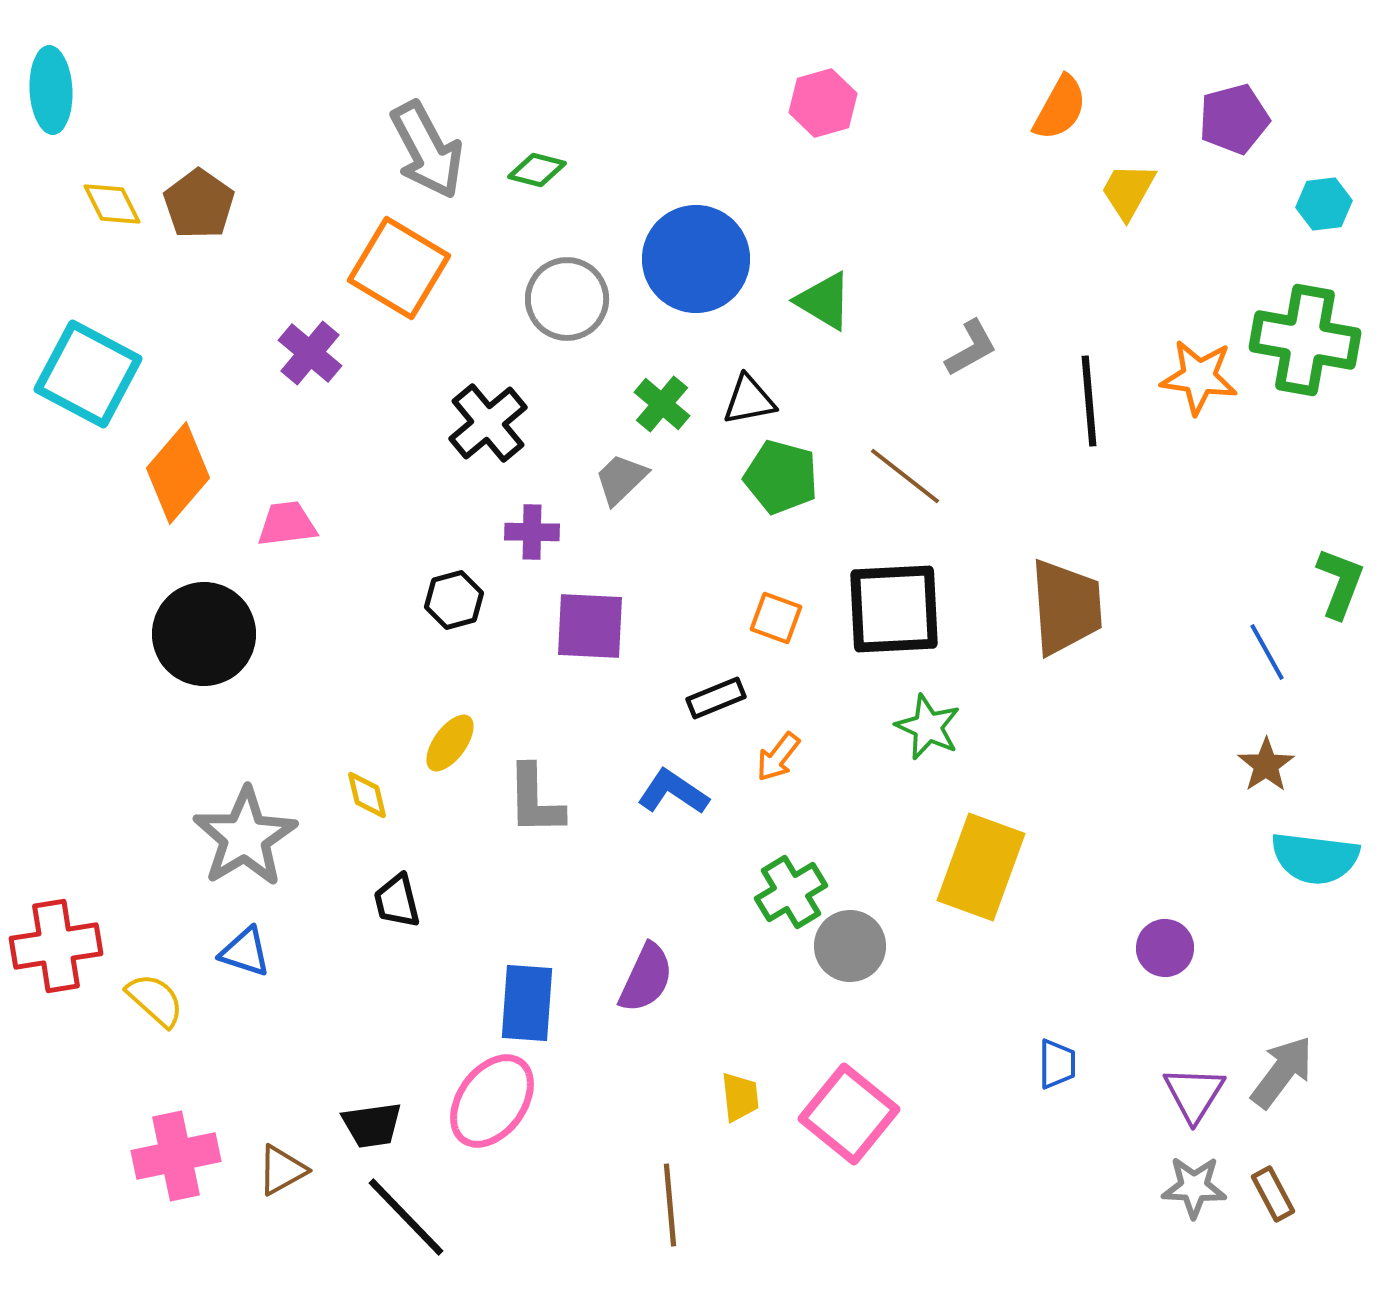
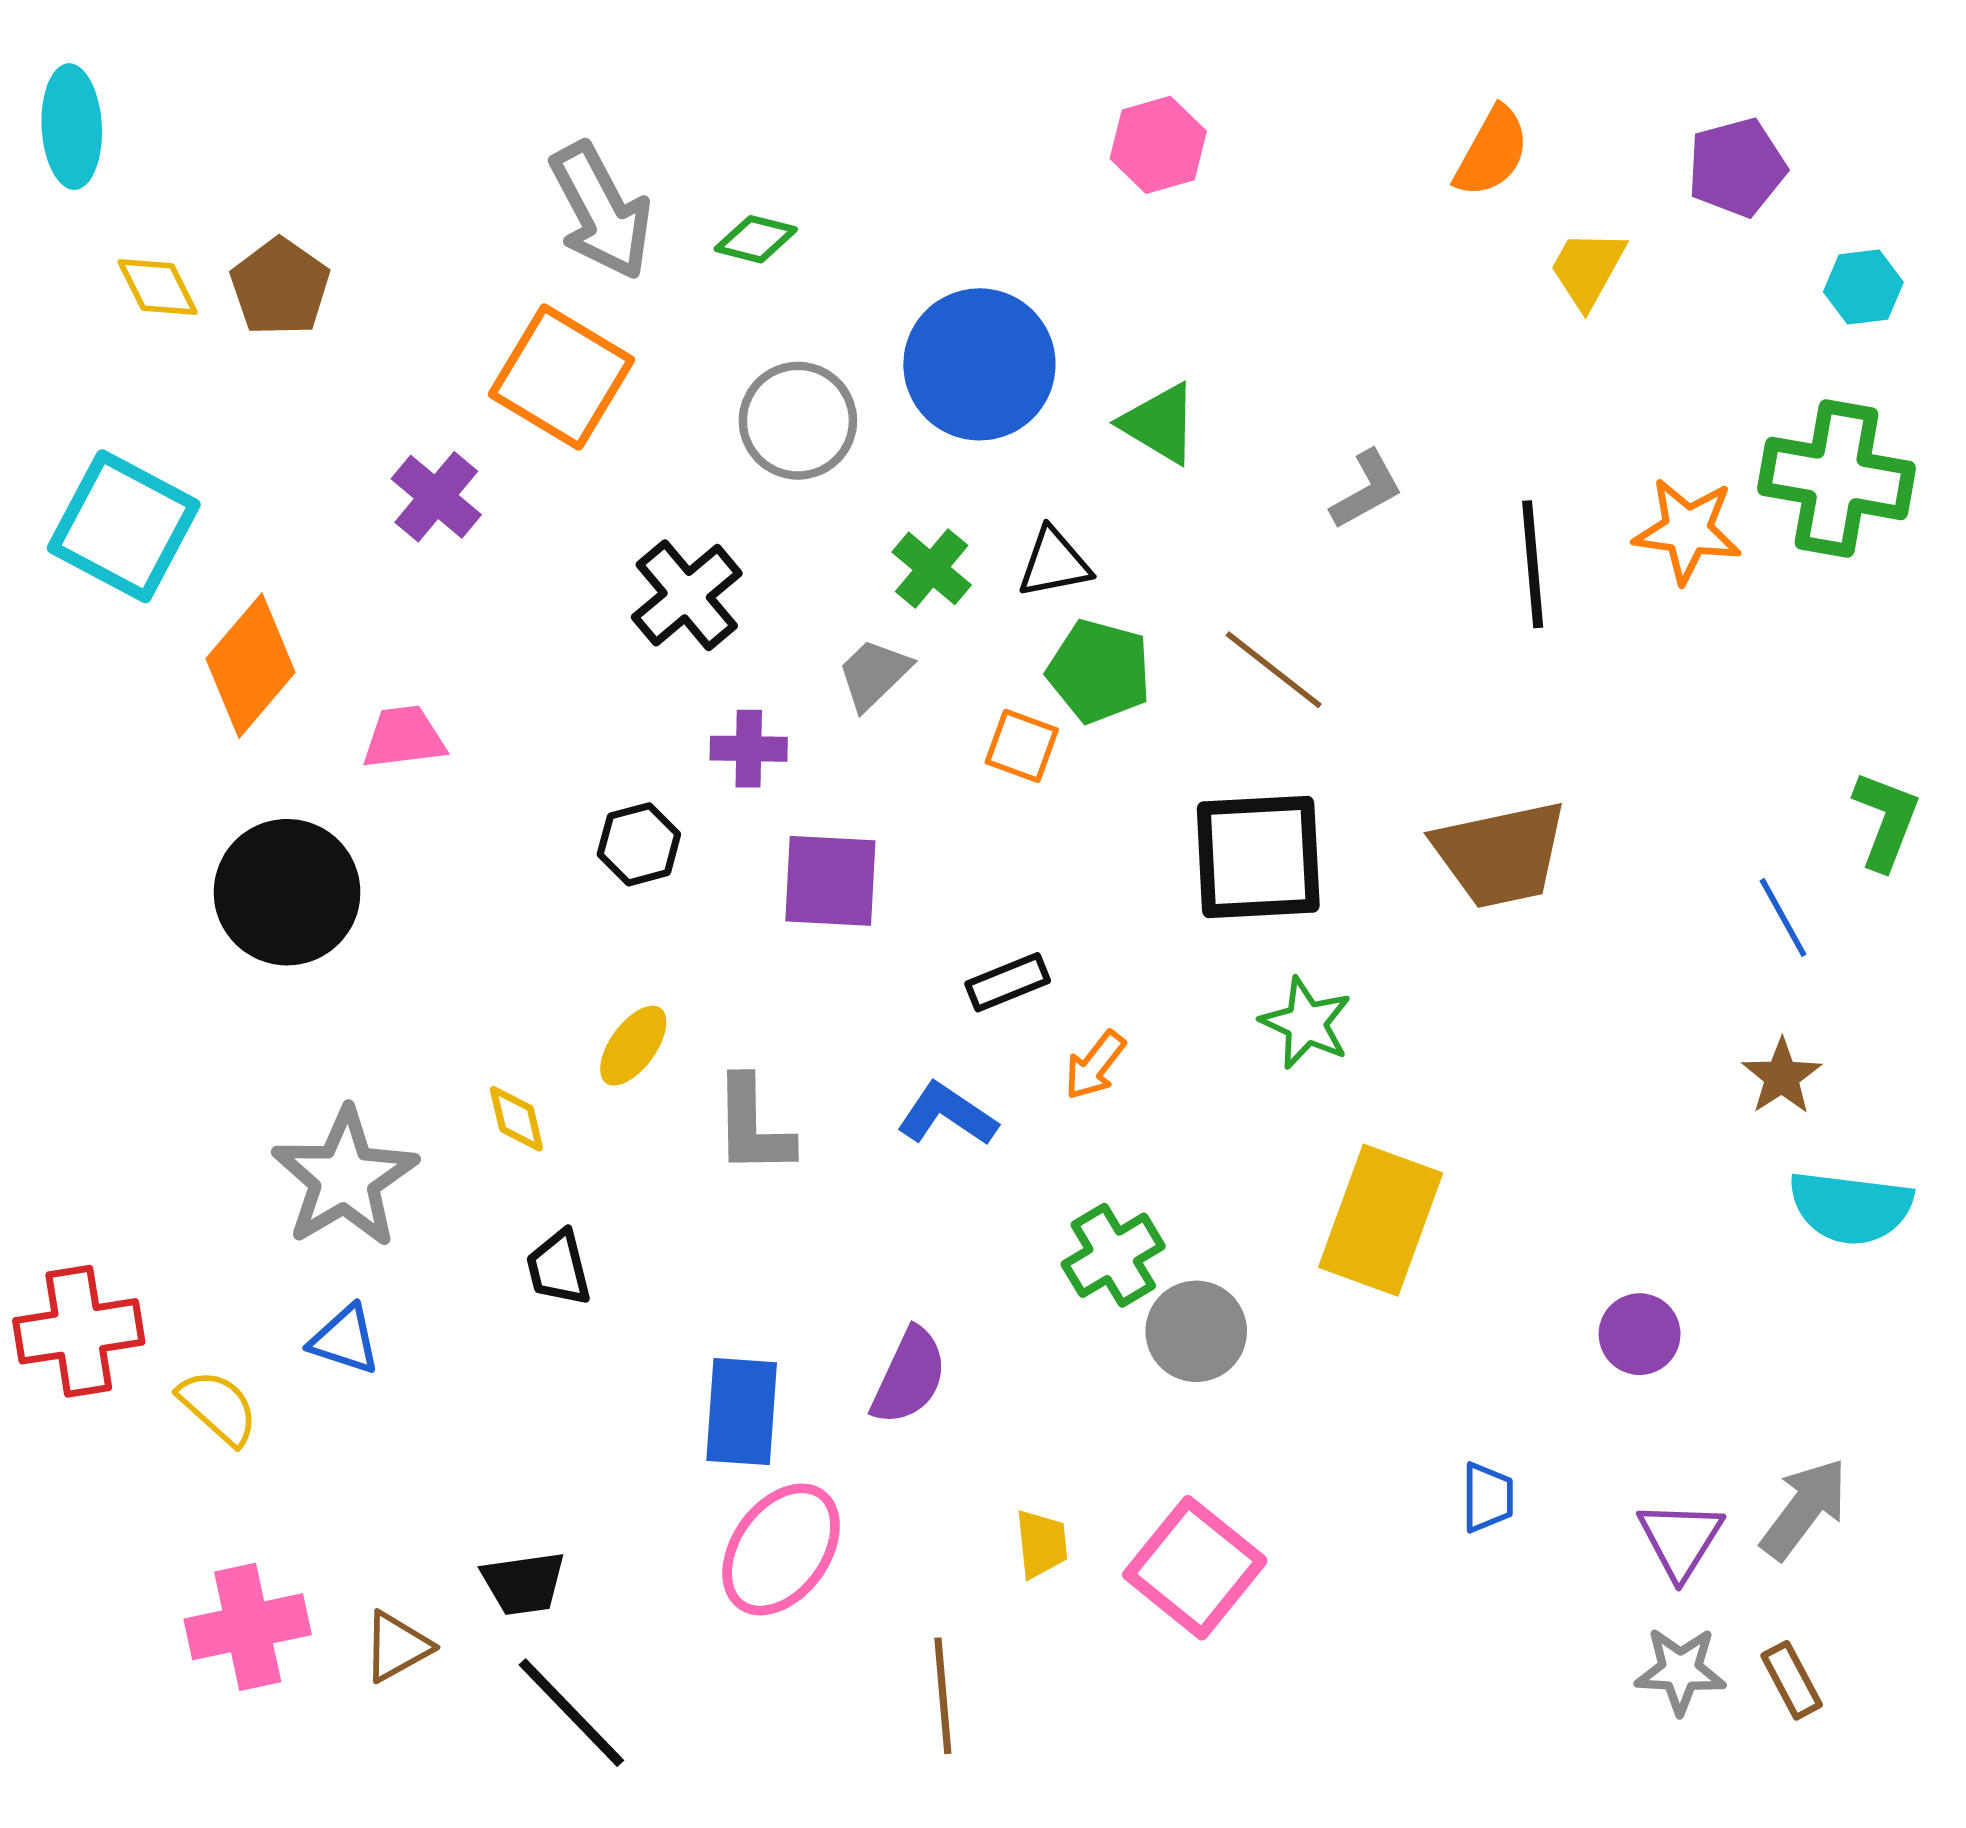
brown trapezoid: (1066, 607) -> (1500, 854), turned 82
orange square: (776, 618) -> (1022, 746), moved
pink ellipse: (492, 1101) -> (781, 1549), moved

